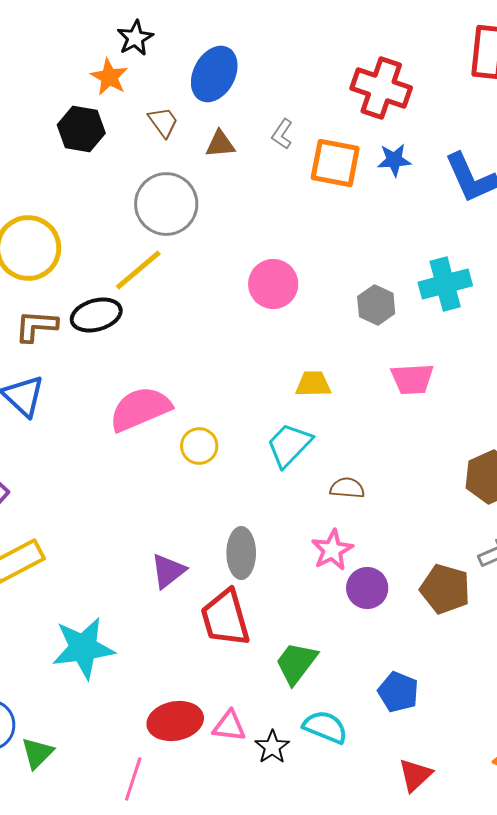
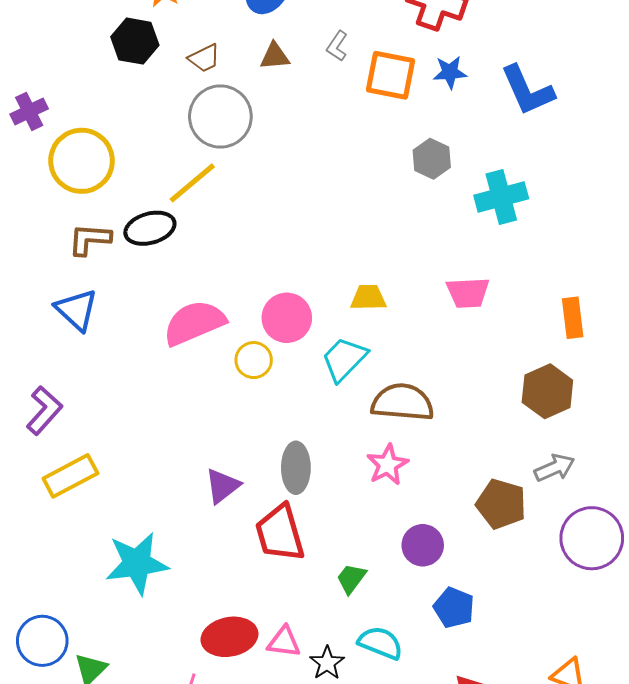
brown trapezoid: (163, 122) -> (204, 58), moved, turned 100
pink circle: (273, 284) -> (287, 318), moved
gray hexagon: (376, 305) -> (432, 159), moved
brown semicircle: (347, 488) -> (403, 402), size x1.8
purple circle: (367, 588) -> (423, 545), moved
green trapezoid: (296, 663) -> (351, 578), size x0.7

